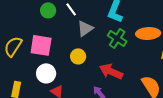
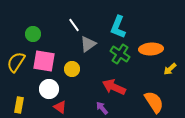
green circle: (48, 10) -> (33, 34), moved
yellow circle: (78, 56) -> (72, 69), moved

